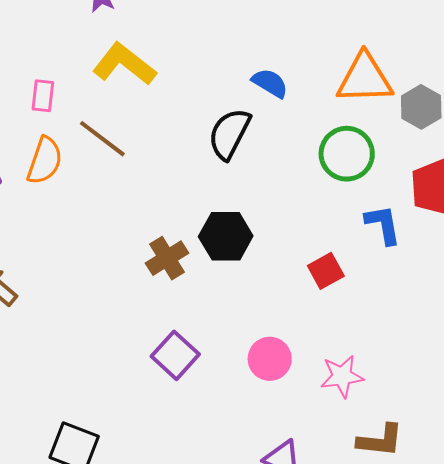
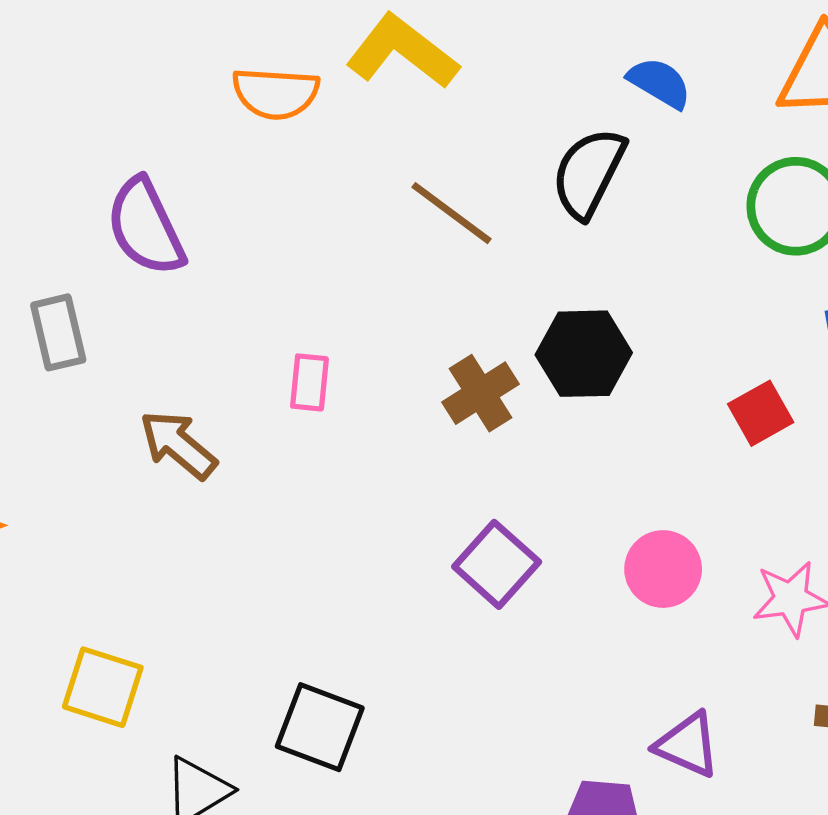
pink rectangle: (43, 96) -> (309, 382), moved
brown line: (102, 139) -> (452, 213), moved
orange semicircle: (45, 161) -> (276, 93), moved, turned 75

